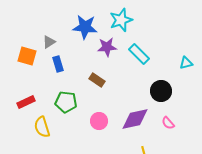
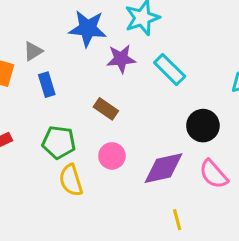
pink circle: (99, 121) -> (112, 156), moved
pink semicircle: (168, 123) -> (214, 174), size x1.5
yellow semicircle: (42, 127) -> (71, 180), moved

